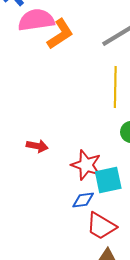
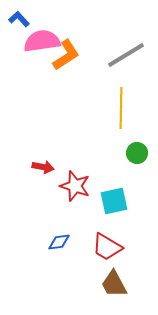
red star: (86, 165) -> (75, 186), moved
blue diamond: (83, 200) -> (59, 242), moved

